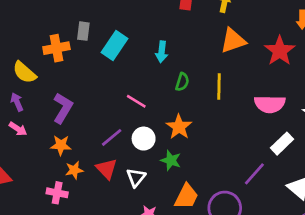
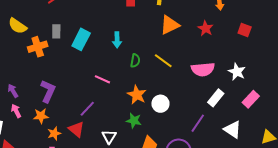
red star: (280, 51) -> (206, 28), size x0.7
yellow semicircle: (24, 72) -> (18, 26), moved
yellow line: (219, 86) -> (163, 61), turned -48
pink arrow: (18, 129) -> (16, 111), turned -144
white circle: (144, 139) -> (160, 104), moved
orange star: (61, 145) -> (41, 116), moved
red triangle: (107, 169) -> (76, 129), moved
orange star: (74, 170) -> (54, 133), moved

